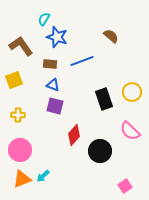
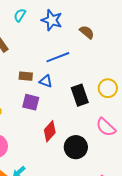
blue star: (57, 37) -> (52, 20), moved
brown rectangle: (50, 64) -> (26, 76), moved
blue triangle: (53, 85) -> (46, 81), moved

